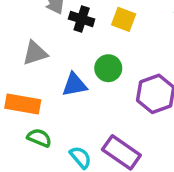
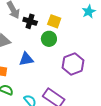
green circle: (108, 68) -> (49, 39), moved

